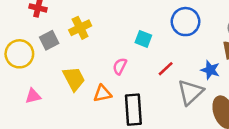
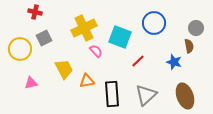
yellow cross: (80, 28) -> (84, 28), moved, size x1.4
cyan square: (143, 39) -> (120, 37), size x1.6
pink semicircle: (120, 66) -> (96, 51), moved, turned 112
gray triangle: (190, 92) -> (146, 95), moved

